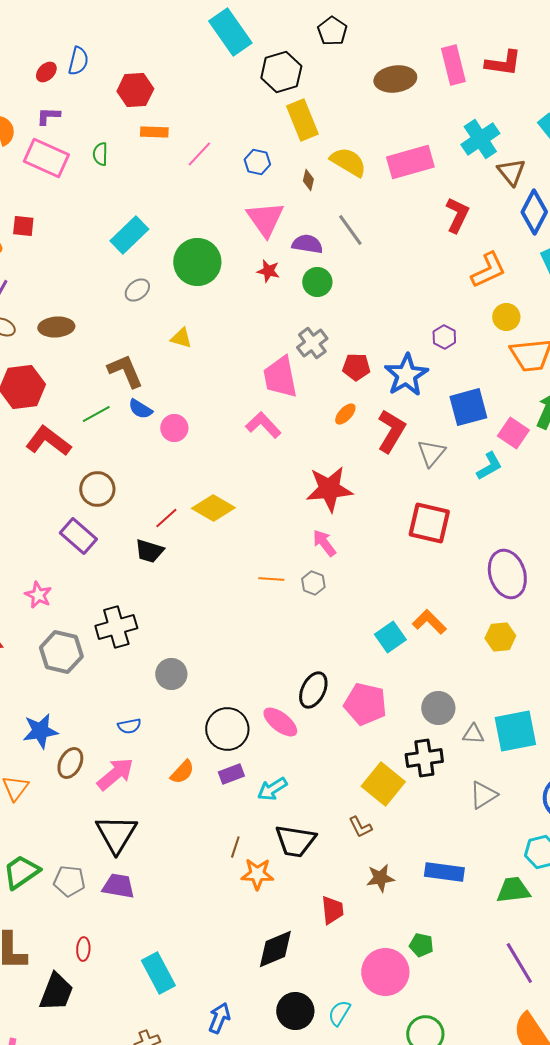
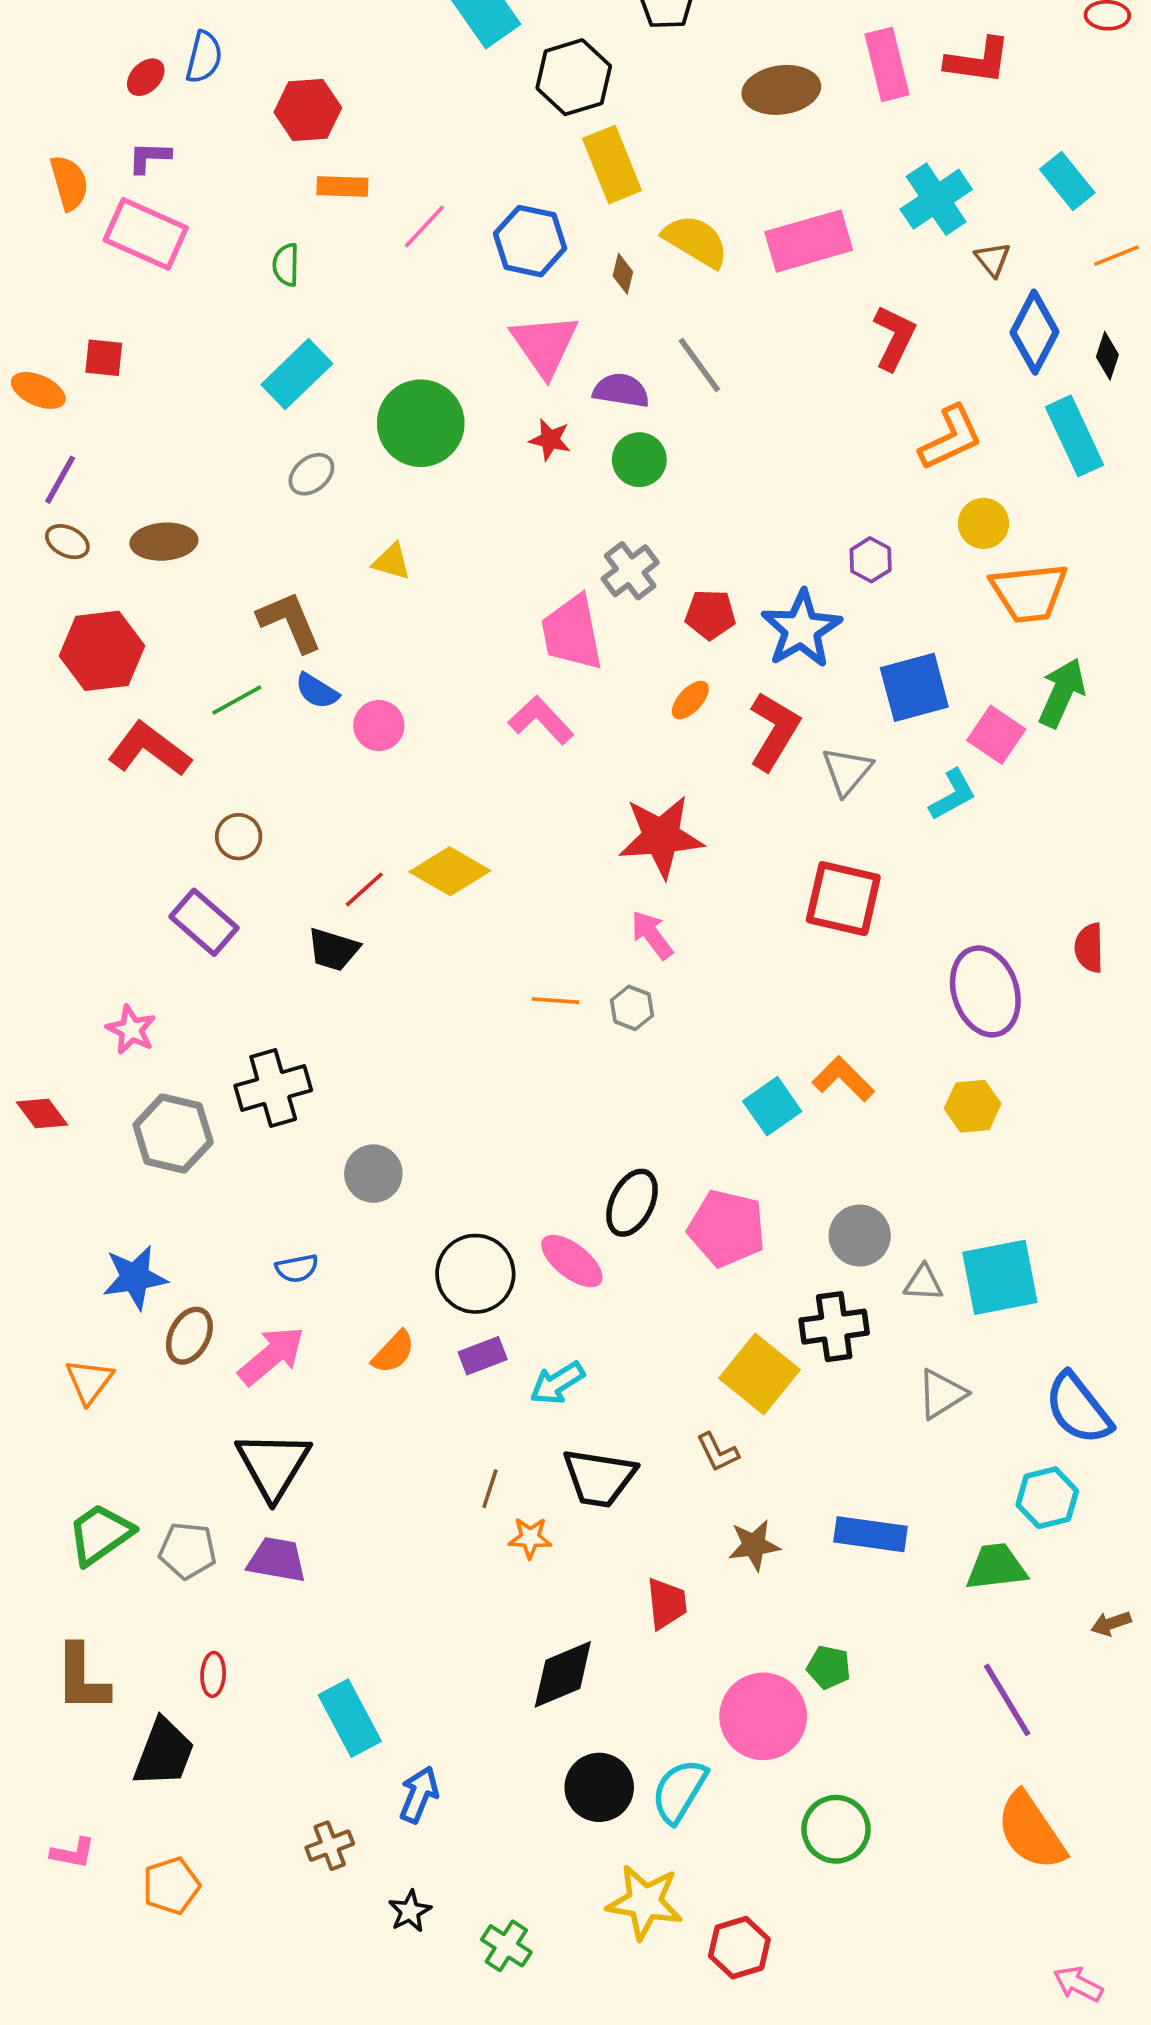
green semicircle: (100, 154) -> (286, 265), moved
blue hexagon: (257, 162) -> (530, 241), size x1.5
brown triangle: (511, 172) -> (993, 259), size x0.7
brown circle: (97, 489) -> (239, 837), size x0.7
orange star: (257, 874) -> (530, 1538), size x0.7
cyan semicircle: (339, 1013) -> (679, 1791), size x1.4
blue arrow: (219, 1018) -> (419, 1795), moved

